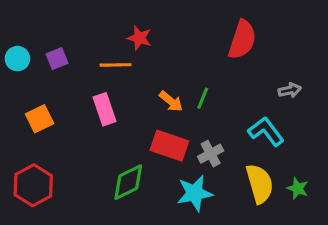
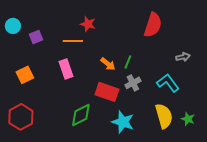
cyan circle: (17, 59) -> (13, 26), moved
gray cross: (211, 154) -> (133, 83), moved
cyan star: (195, 193) -> (123, 122), turned 30

